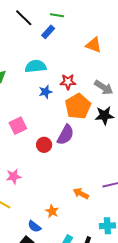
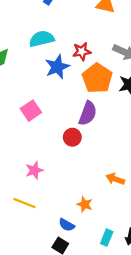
blue star: (45, 92) -> (57, 67), size x1.5
red circle: (44, 145) -> (72, 137), moved

